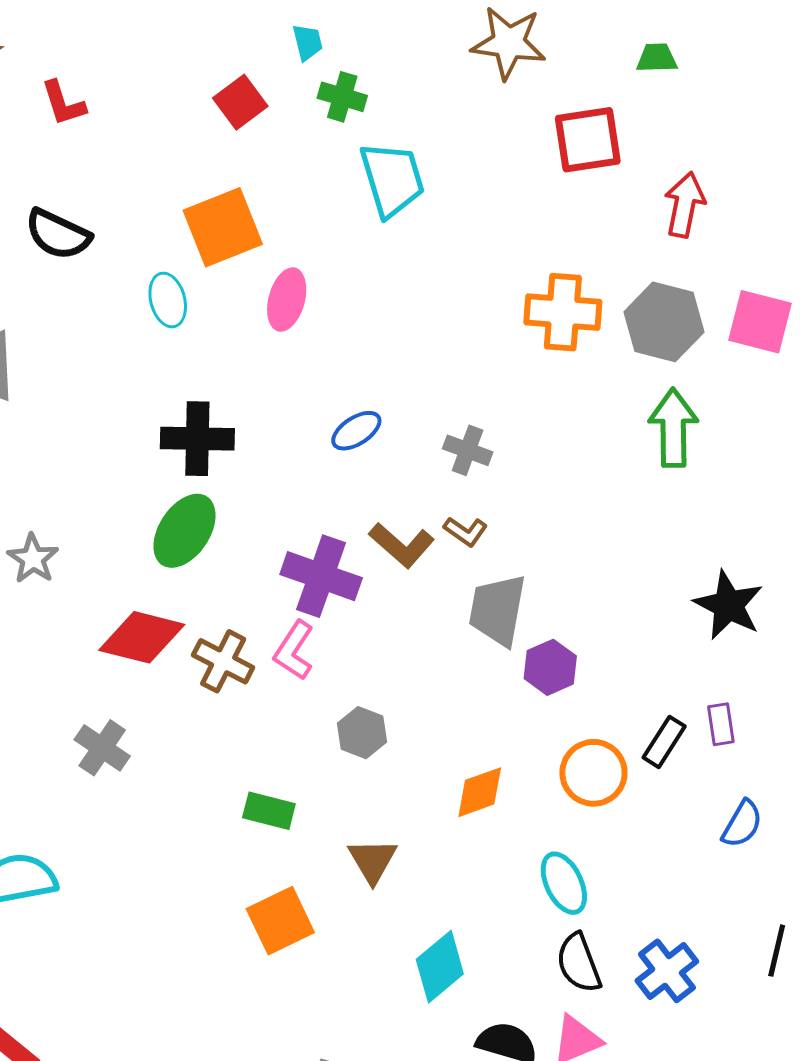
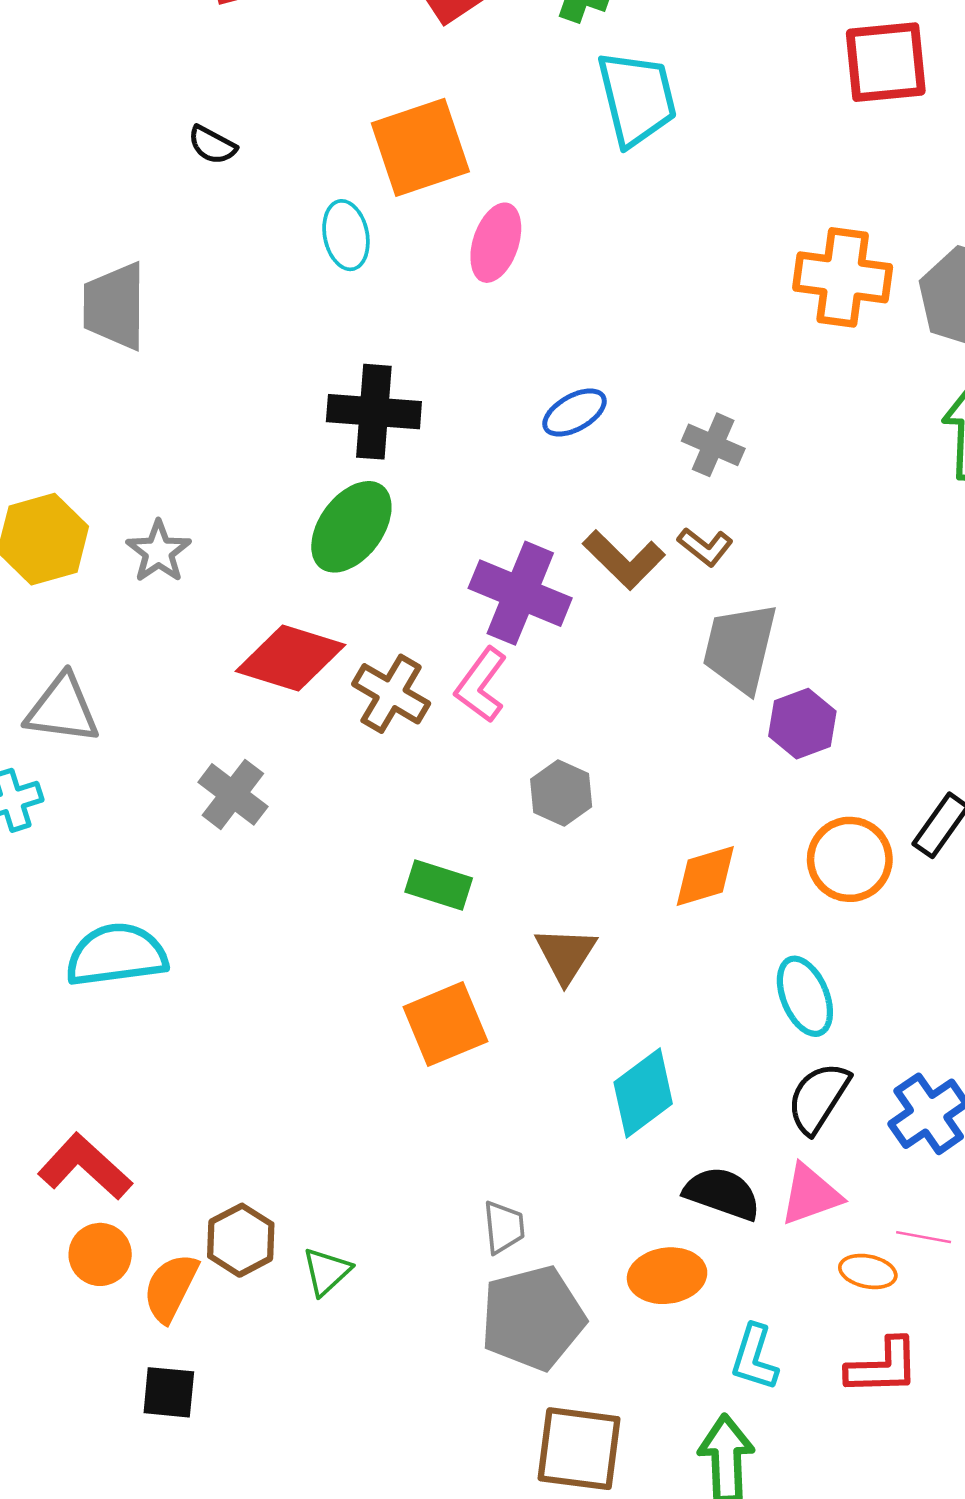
black semicircle: (58, 234) -> (212, 145), size x0.6
black semicircle: (579, 963) -> (818, 1098), turned 50

